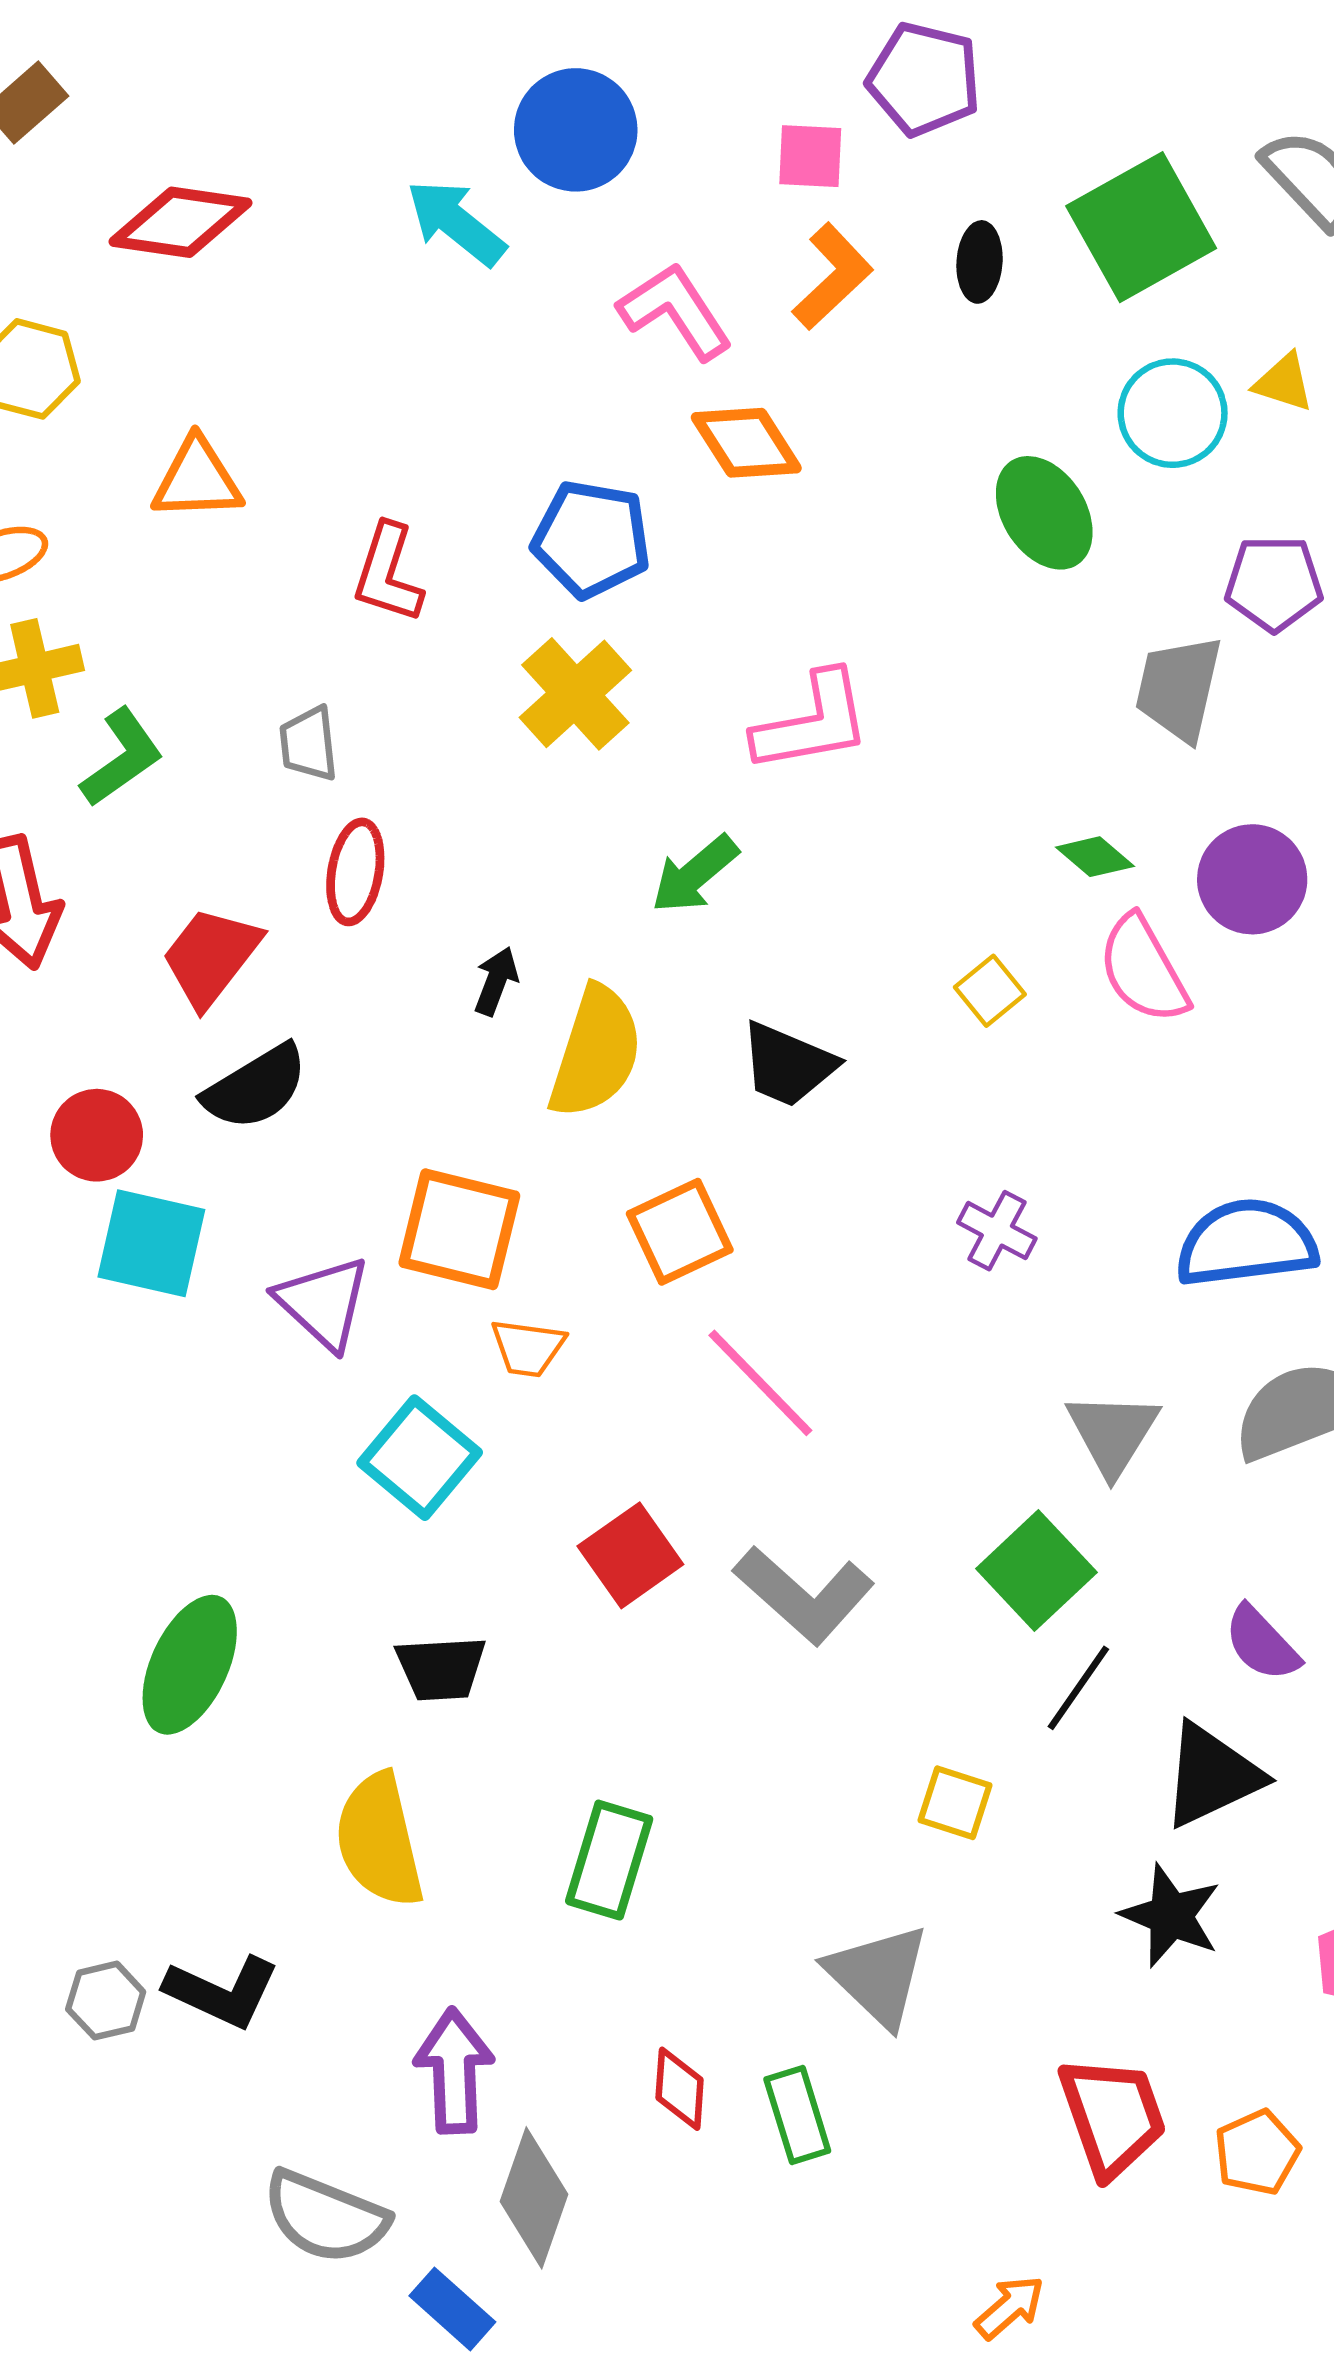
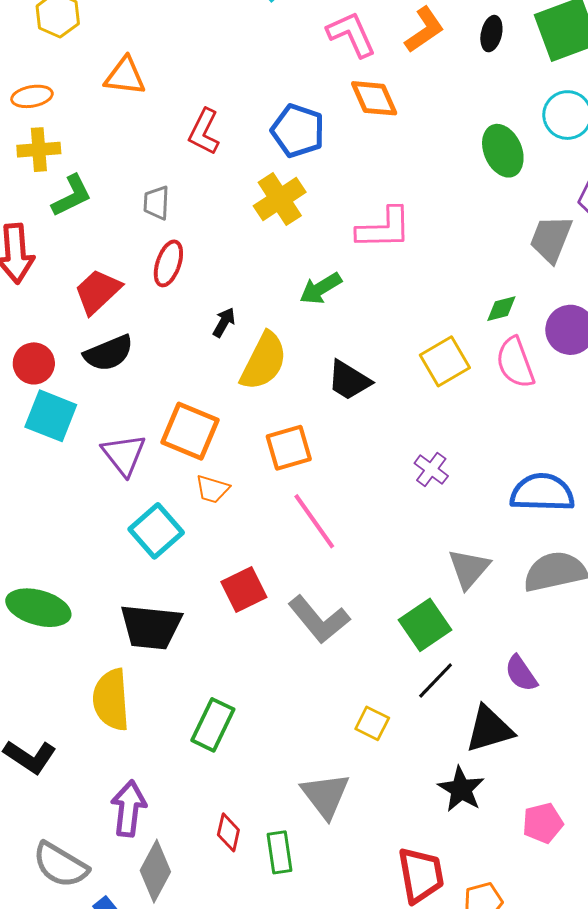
green diamond: (1095, 857) -> (501, 309), turned -64
yellow square: (990, 991) -> (445, 361), size x1.6
green ellipse: (190, 1665) -> (38, 608), turned 72
black trapezoid: (441, 1668) -> (151, 627), size x1.5

